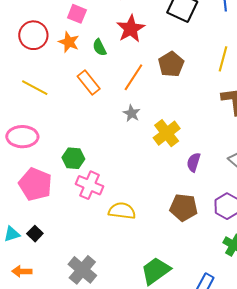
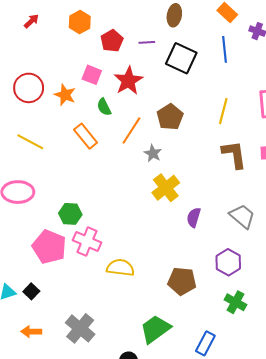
pink square: (77, 14) -> (92, 75), moved
green semicircle: (99, 47) -> (104, 107), moved
gray star: (132, 113) -> (153, 153), moved
pink pentagon: (35, 184) -> (49, 247), moved
brown pentagon: (184, 207) -> (182, 281), moved
orange arrow: (22, 271) -> (31, 332), moved

